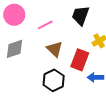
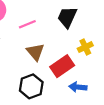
red rectangle: (80, 60) -> (62, 66), turned 30

